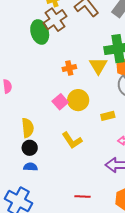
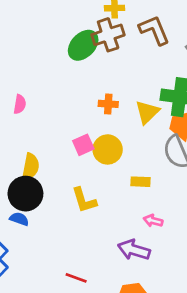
green ellipse: (40, 32) -> (83, 45), turned 45
black circle: (30, 148) -> (25, 194), size x1.6

